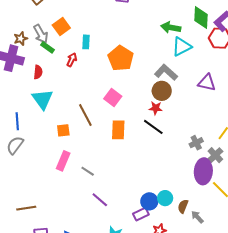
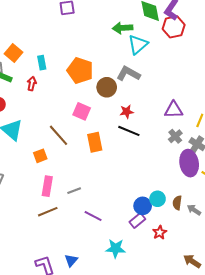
purple triangle: (207, 83) -> (174, 110), moved
brown circle: (162, 91) -> (107, 87), moved
gray line: (88, 171) -> (74, 191), turned -40
brown line: (26, 208) -> (48, 212), moved

